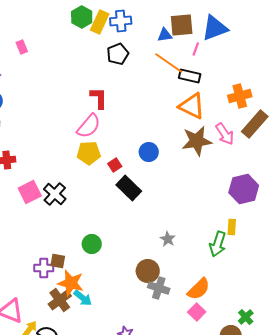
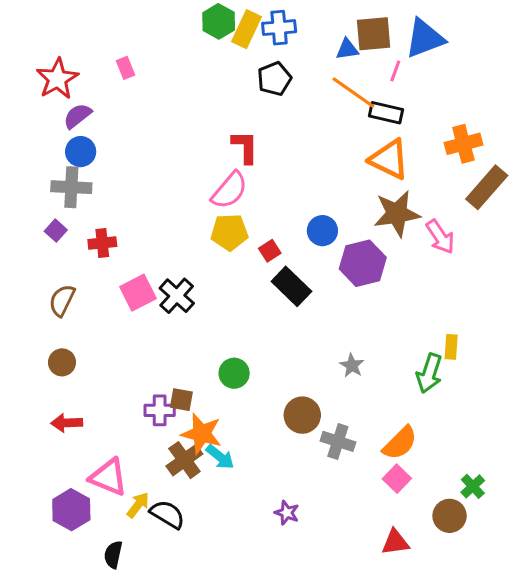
pink arrow: (225, 134) -> (440, 237), moved
purple hexagon: (244, 189) -> (363, 263), moved
brown circle: (148, 271) -> (302, 415), moved

